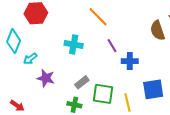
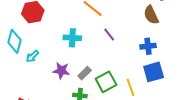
blue cross: (130, 61) -> (148, 46), moved
purple star: (46, 78) -> (61, 71), moved
green square: (103, 94) -> (106, 82), turned -30

